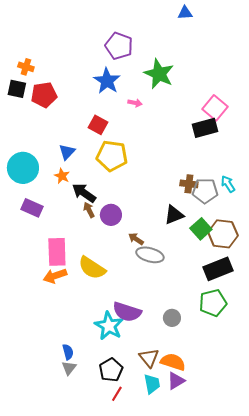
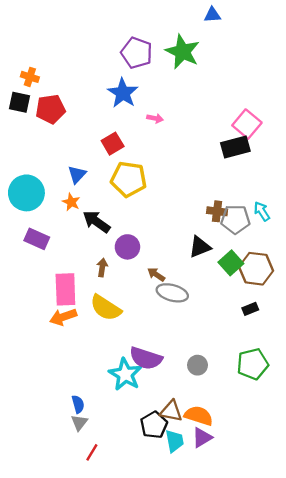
green star: (159, 74) -> (183, 52), moved
red square: (98, 125) -> (113, 144), turned 30
brown arrow: (89, 210) -> (102, 268), moved, turned 35
black rectangle: (218, 269) -> (250, 309), size x0.5
green pentagon: (213, 303) -> (253, 364), moved
brown triangle: (149, 358) -> (171, 411), turned -40
black pentagon: (111, 370) -> (154, 425), moved
red line: (117, 394) -> (92, 452), moved

